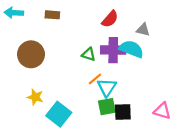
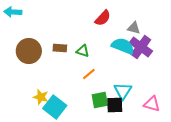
brown rectangle: (52, 15) -> (60, 48), moved
purple cross: (113, 50) -> (141, 47), moved, turned 35
cyan triangle: (107, 87) -> (123, 91), moved
yellow star: (35, 97) -> (41, 97), moved

